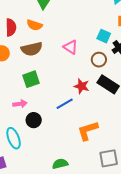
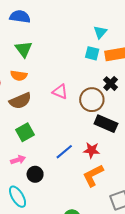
cyan square: (104, 36) -> (92, 53), moved
brown circle: (99, 60) -> (92, 100), size x1.5
red star: (82, 86) -> (92, 150), moved

